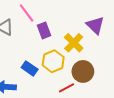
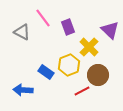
purple rectangle: (44, 30) -> (68, 27), moved

